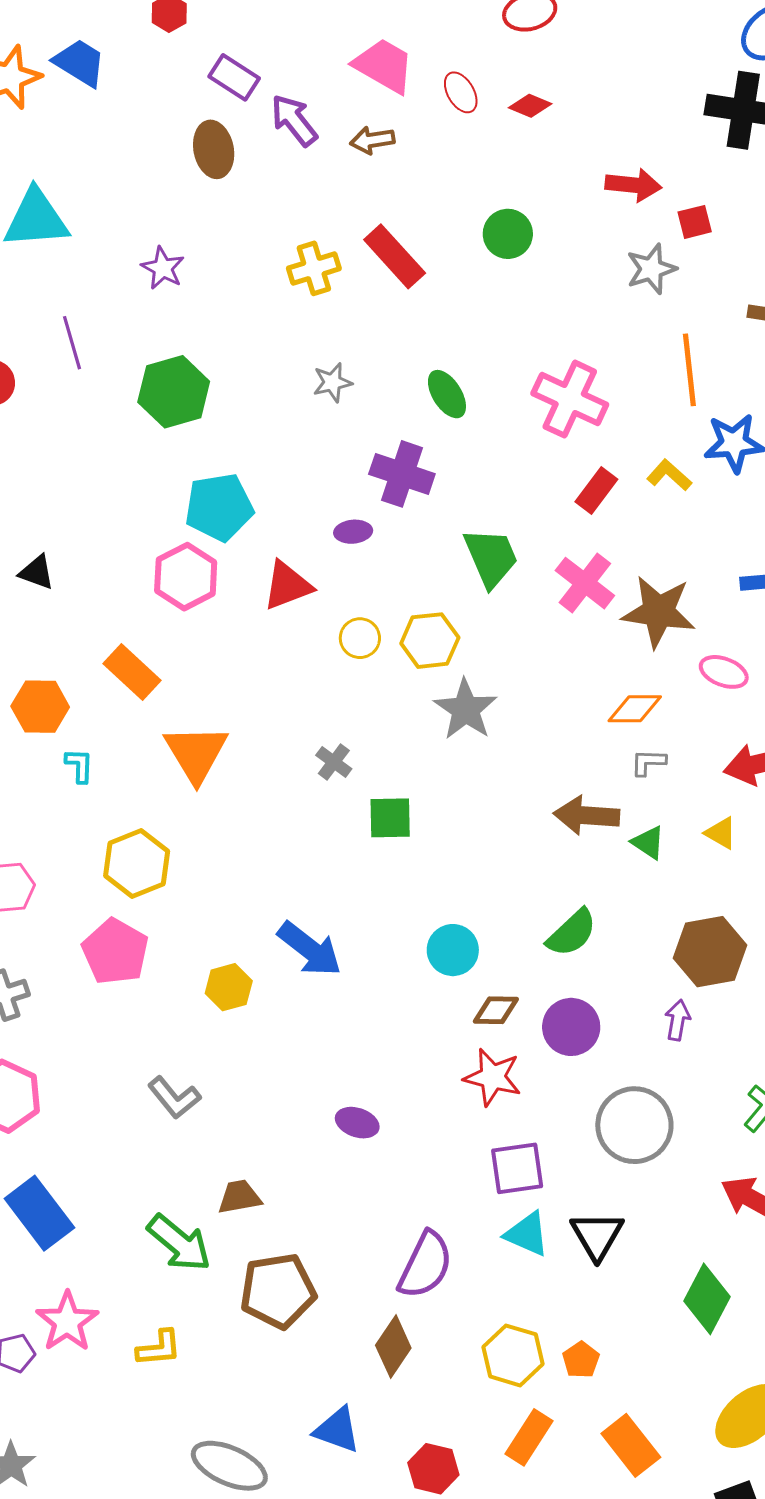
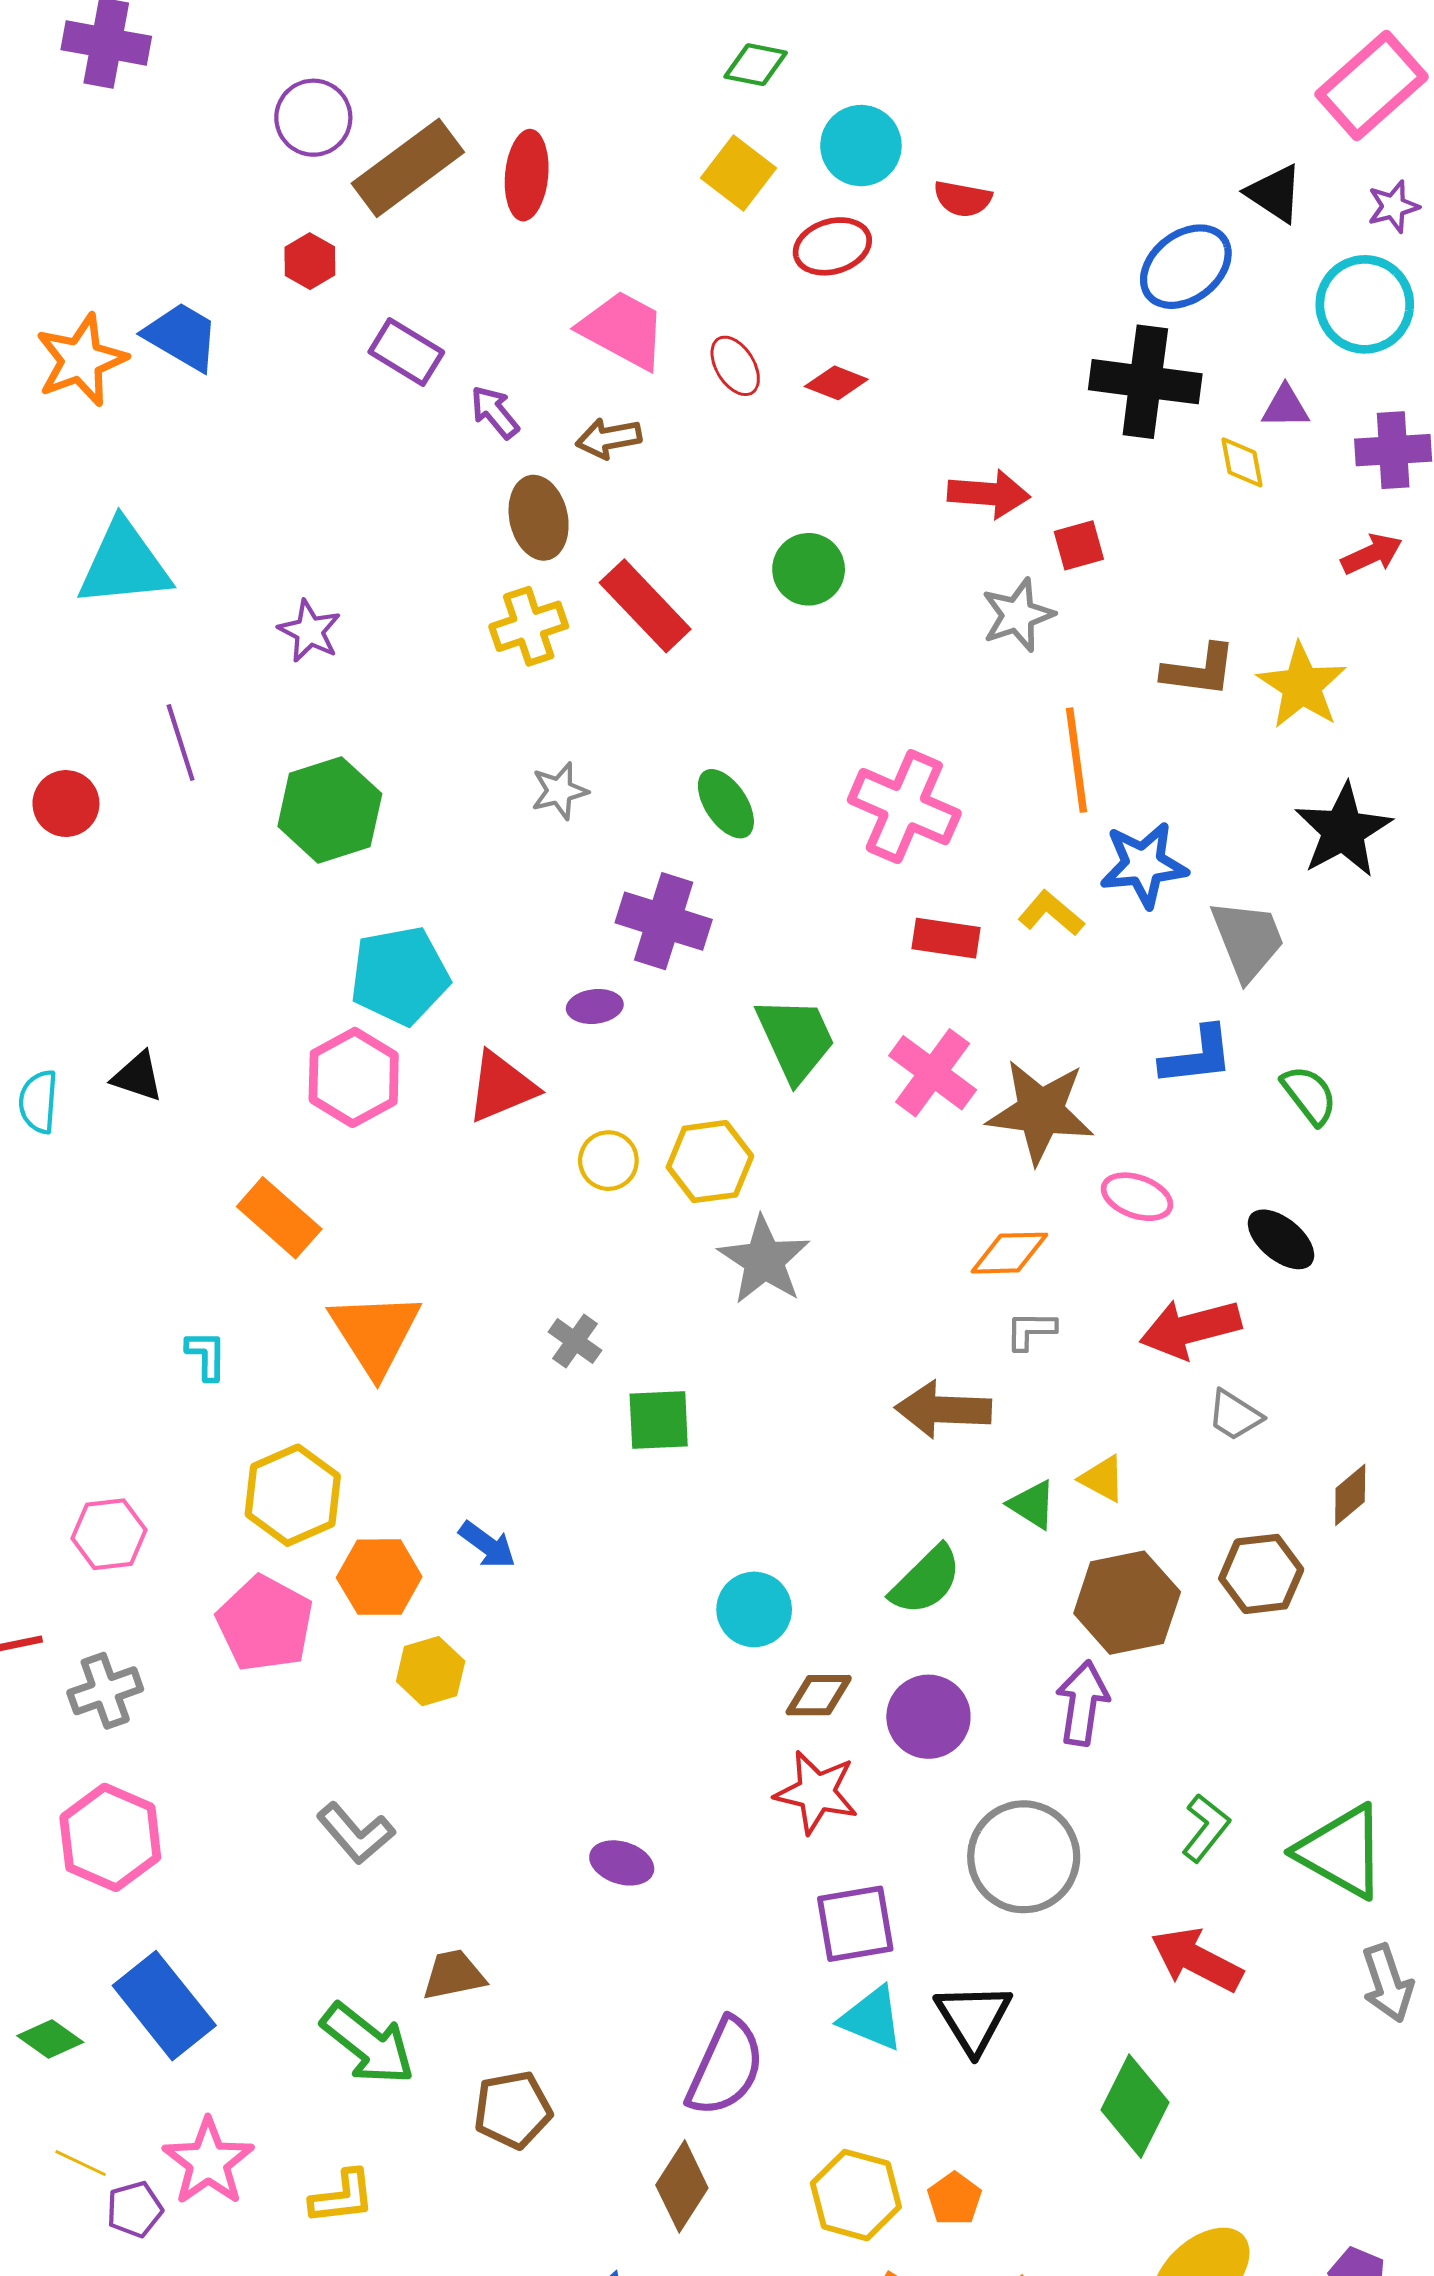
purple arrow: (294, 120) -> (495, 412), size x0.7
brown ellipse: (214, 149) -> (539, 518), moved
red rectangle: (596, 491) -> (946, 938), turned 63
orange hexagon: (40, 707) -> (379, 1577), moved
yellow triangle: (721, 833) -> (1103, 1479), moved
green triangle: (648, 842) -> (1032, 1505), moved
blue arrow: (310, 949) -> (487, 1545), moved, size x0.6
purple arrow: (678, 1020) -> (1083, 1703), size x1.4
brown pentagon: (278, 1291) -> (513, 2110), size x0.7

